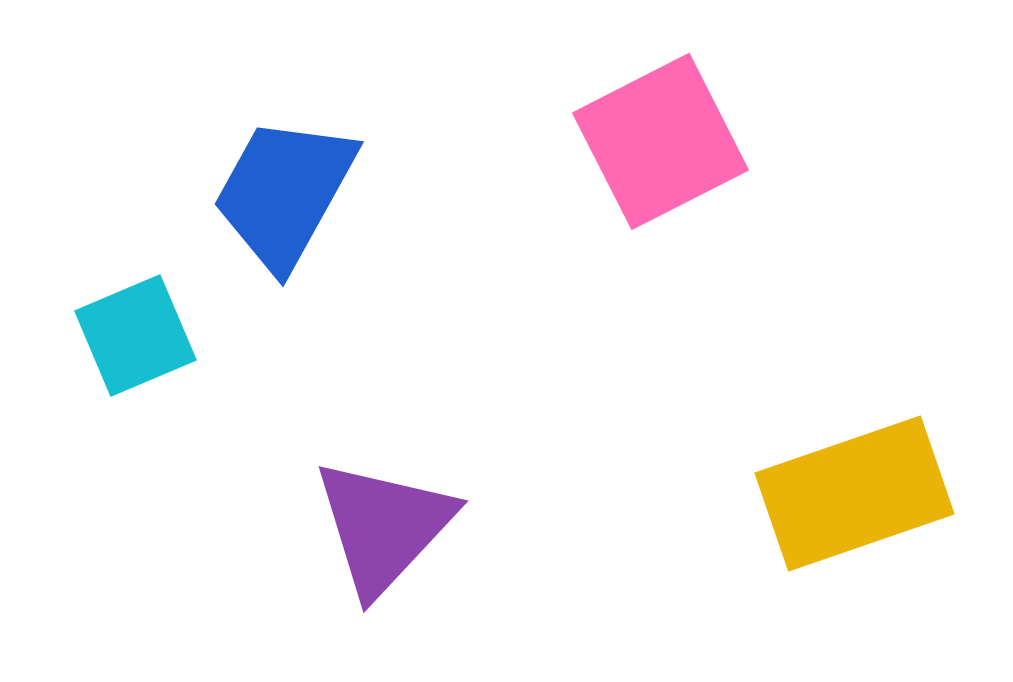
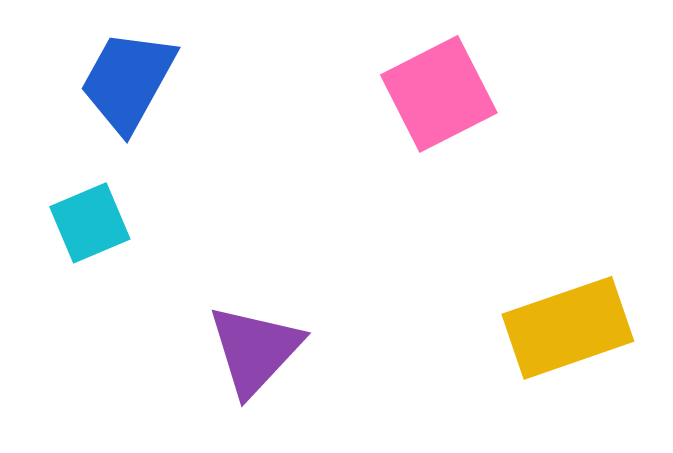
blue trapezoid: (284, 193) -> (128, 81), moved

